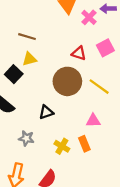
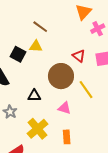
black square: (14, 74) -> (18, 54), turned -35
pink triangle: (93, 121) -> (65, 108), moved
orange rectangle: (84, 144) -> (67, 137), moved
yellow cross: (62, 146) -> (38, 129), size x1.5

